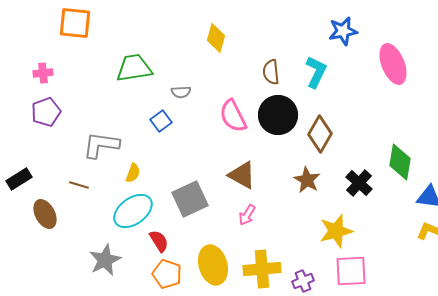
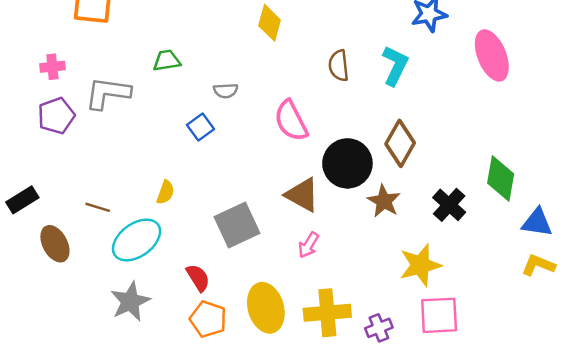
green trapezoid: (134, 68) -> (167, 60), size x0.6
black circle: (278, 115) -> (347, 163), moved
gray L-shape: (101, 145) -> (108, 93), moved
cyan ellipse: (133, 211) -> (137, 240), moved

